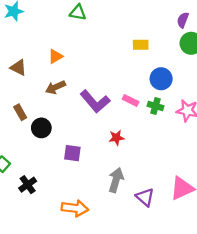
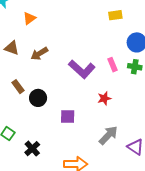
orange triangle: (56, 56) -> (29, 18), moved
brown arrow: (55, 87) -> (39, 54), moved
pink rectangle: (130, 100) -> (112, 65), turned 48
gray arrow: (116, 180) -> (108, 135), turned 35

